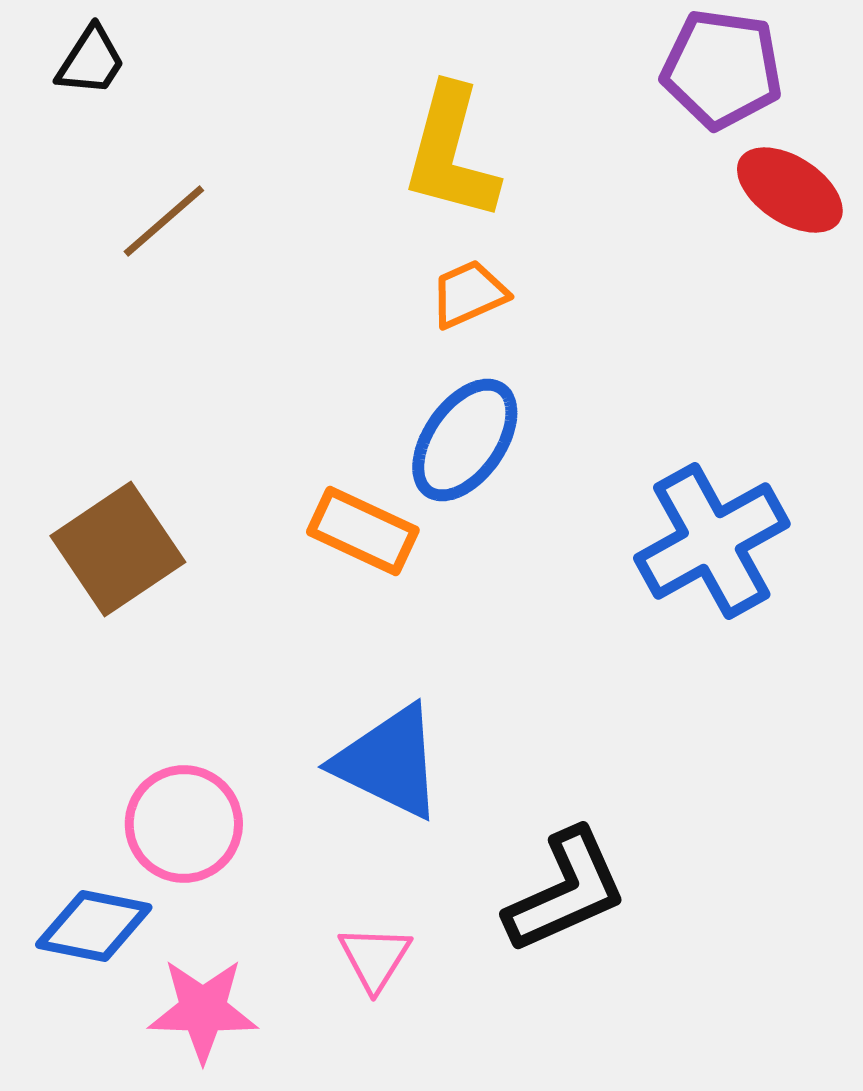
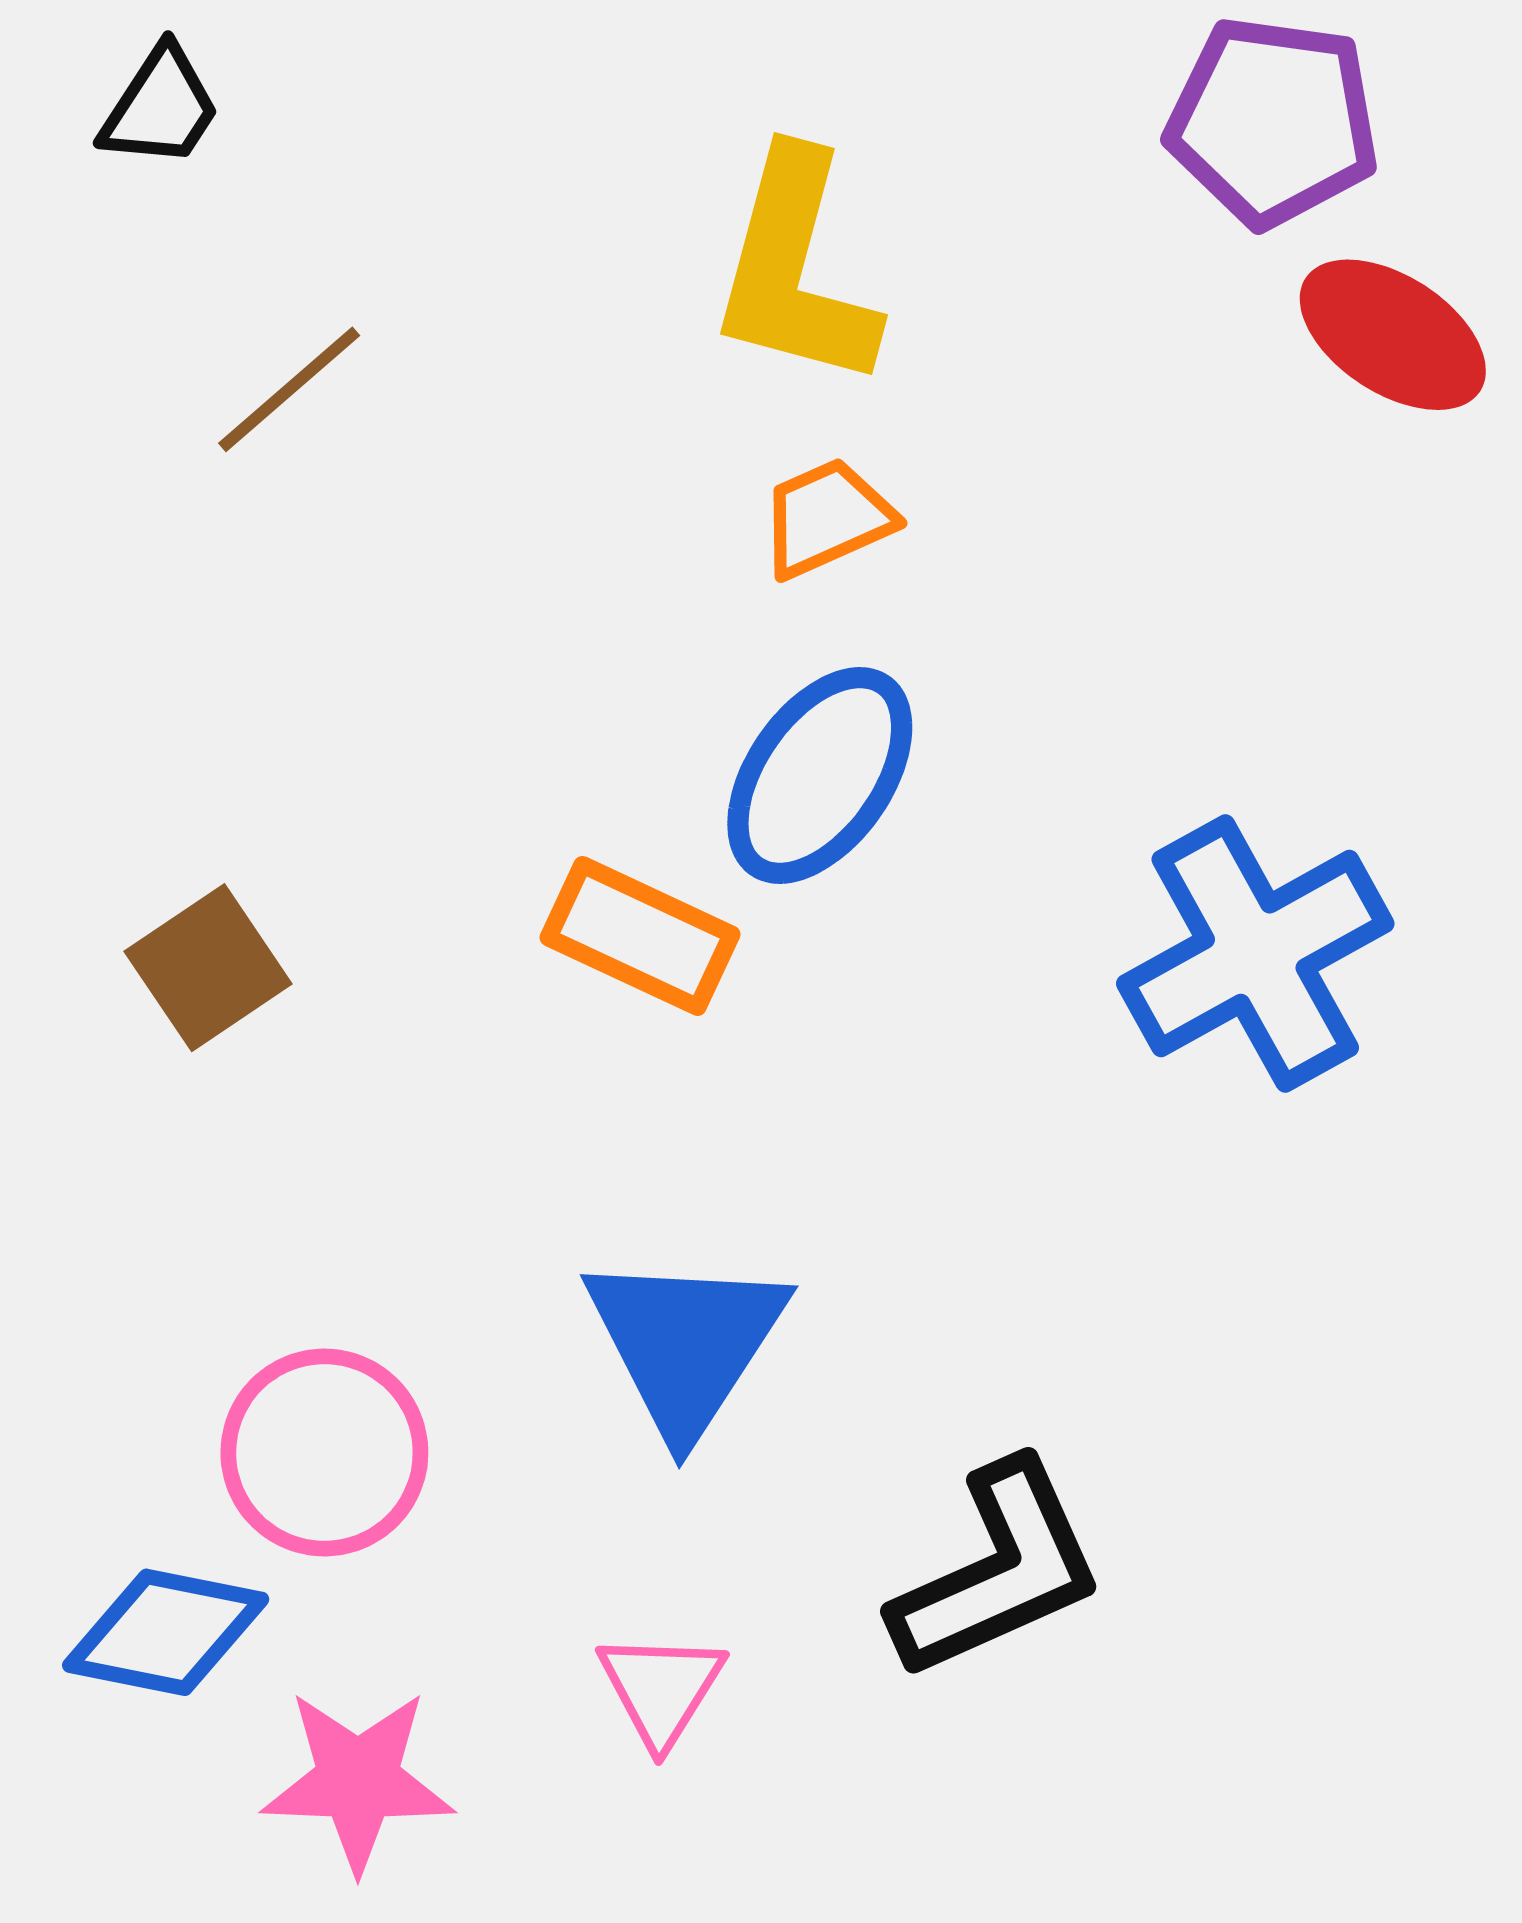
brown square: (118, 549) -> (208, 968), size x0.7
blue triangle: (389, 762) -> (686, 1343), turned 37

